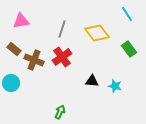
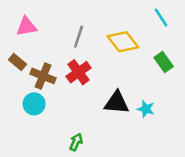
black triangle: (92, 81) -> (117, 103), size x1.5
cyan circle: (11, 83) -> (34, 104), moved

